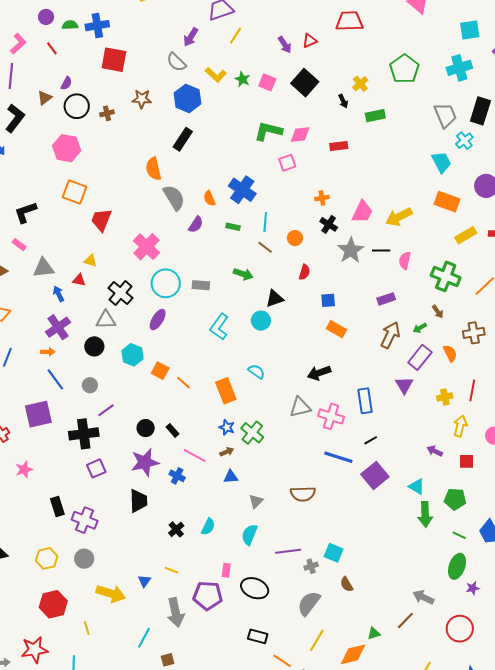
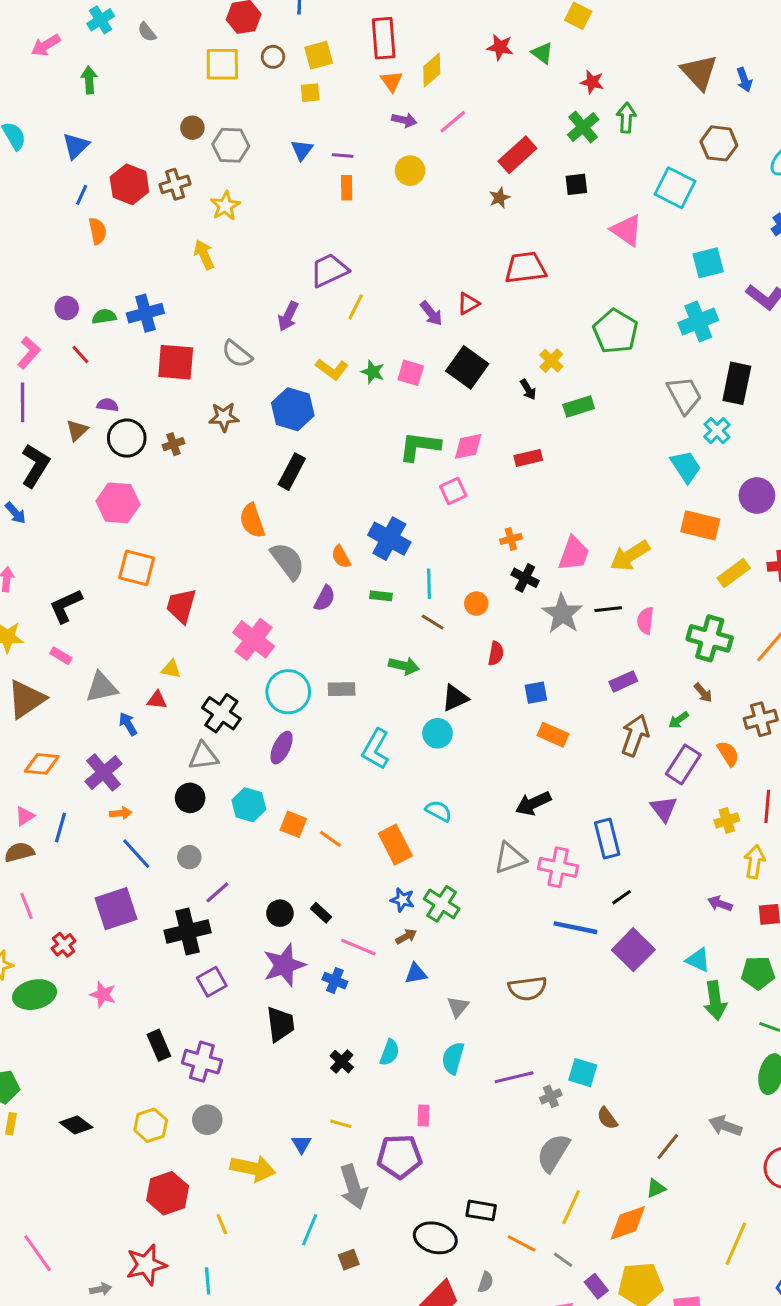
gray semicircle: (176, 62) -> (237, 354), moved
purple semicircle: (66, 83) -> (108, 405), turned -104
purple cross: (58, 327) -> (104, 773), moved
pink star: (24, 470) -> (103, 994), turned -30
black ellipse: (255, 588) -> (435, 1238), moved
brown line: (405, 621) -> (668, 1146), moved

